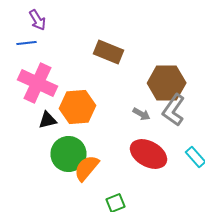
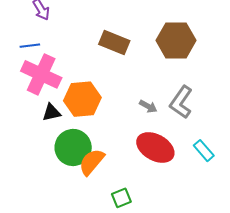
blue line: (26, 43) -> (30, 46), moved
brown hexagon: (166, 83) -> (176, 40), moved

